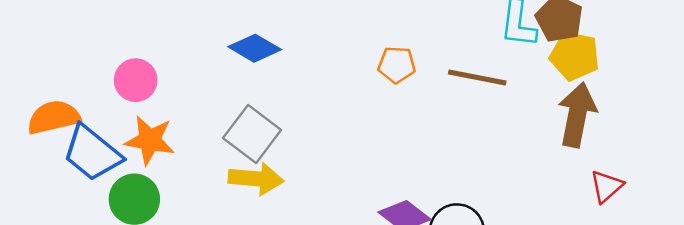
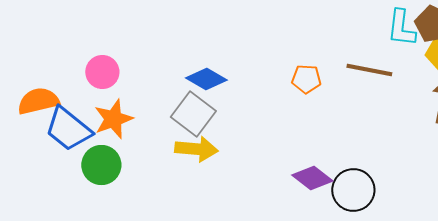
blue diamond: (255, 48) -> (206, 79), moved
orange pentagon: (397, 65) -> (306, 79), moved
orange star: (150, 140) -> (113, 119), turned -30

